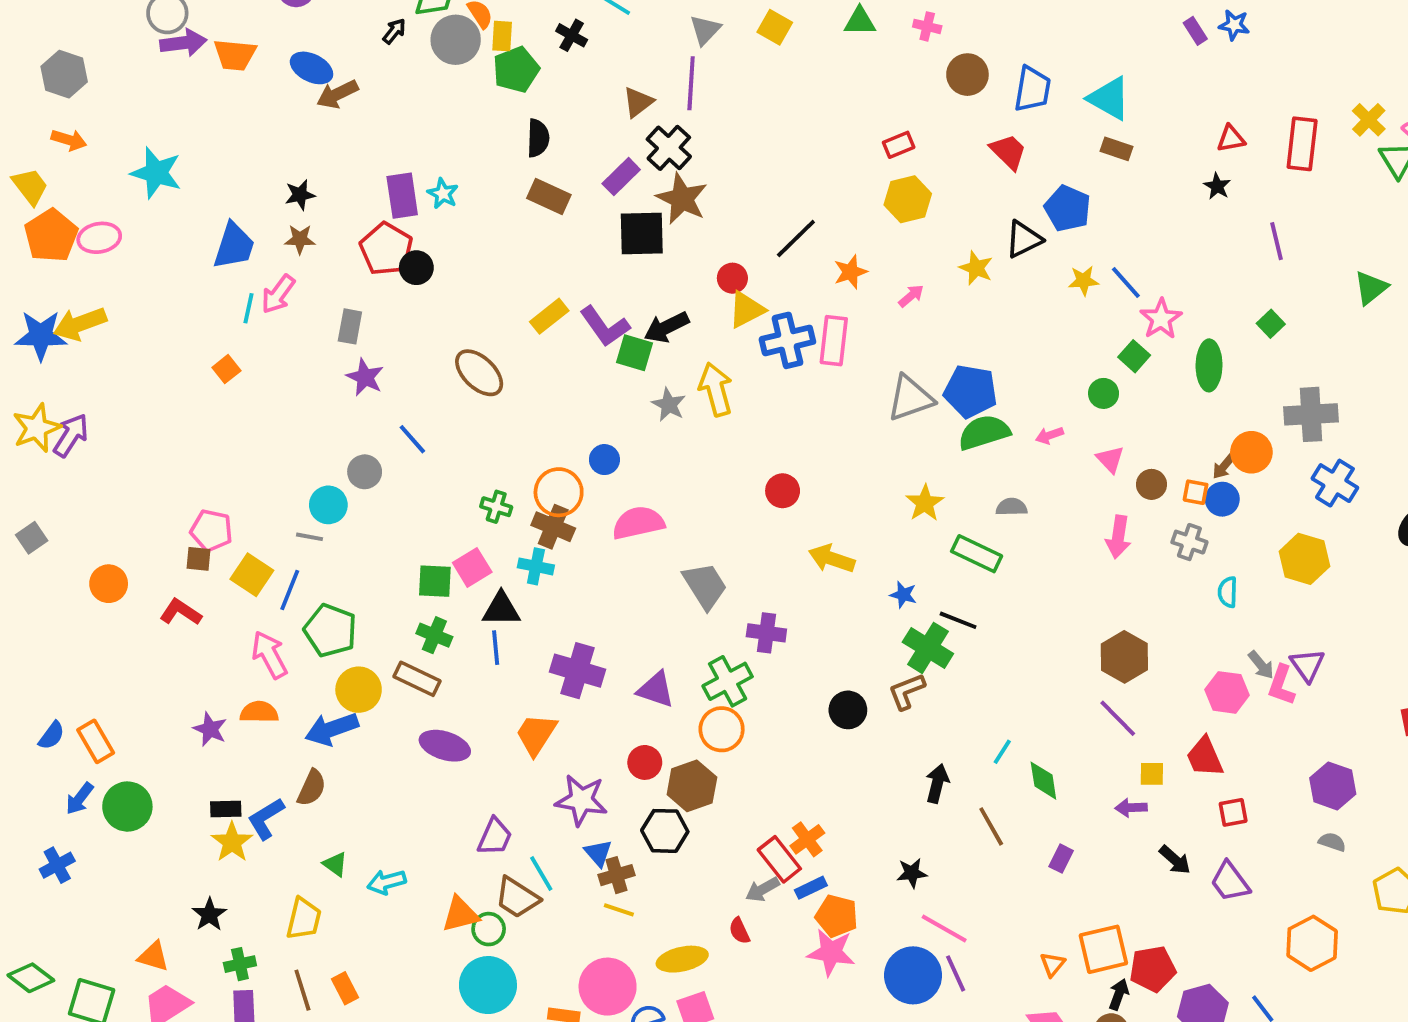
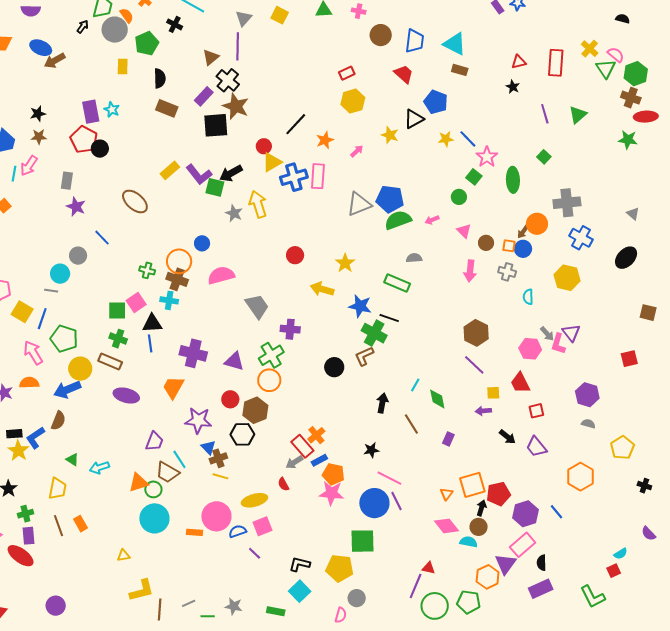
yellow rectangle: (502, 36) -> (123, 67), moved
green triangle: (1371, 288) -> (578, 115), moved
yellow star: (925, 503) -> (345, 263), moved
blue star: (903, 595) -> (360, 306), size x1.6

